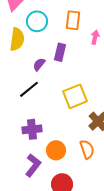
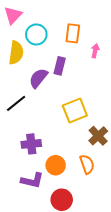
purple semicircle: (39, 64) -> (38, 78), size x1.5
black line: (29, 89) -> (16, 103), moved
purple L-shape: (33, 165) -> (32, 180), turned 65

